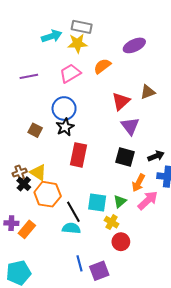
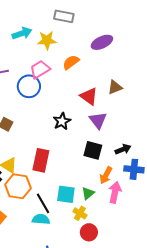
gray rectangle: (82, 27) -> (64, 16), moved
red triangle: (121, 101) -> (89, 96), turned -42
blue circle: (64, 108) -> (29, 86), moved
black star: (65, 127) -> (62, 121), moved
red rectangle: (79, 155) -> (41, 160), moved
pink arrow: (148, 200) -> (115, 192), turned -35

